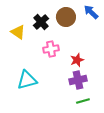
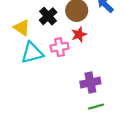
red star: (77, 60) -> (79, 34), moved
cyan triangle: (27, 80) -> (32, 53), moved

